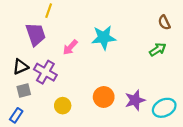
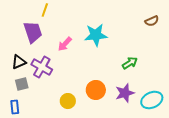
brown semicircle: (164, 22) -> (152, 21), turned -88
green arrow: (158, 49) -> (130, 63), moved
yellow circle: (63, 106) -> (68, 101), moved
blue rectangle: (16, 115) -> (15, 107), turned -40

